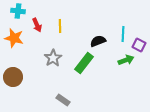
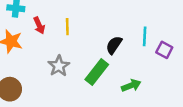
black semicircle: (98, 41) -> (114, 45), turned -35
green arrow: (126, 60) -> (131, 86), moved

